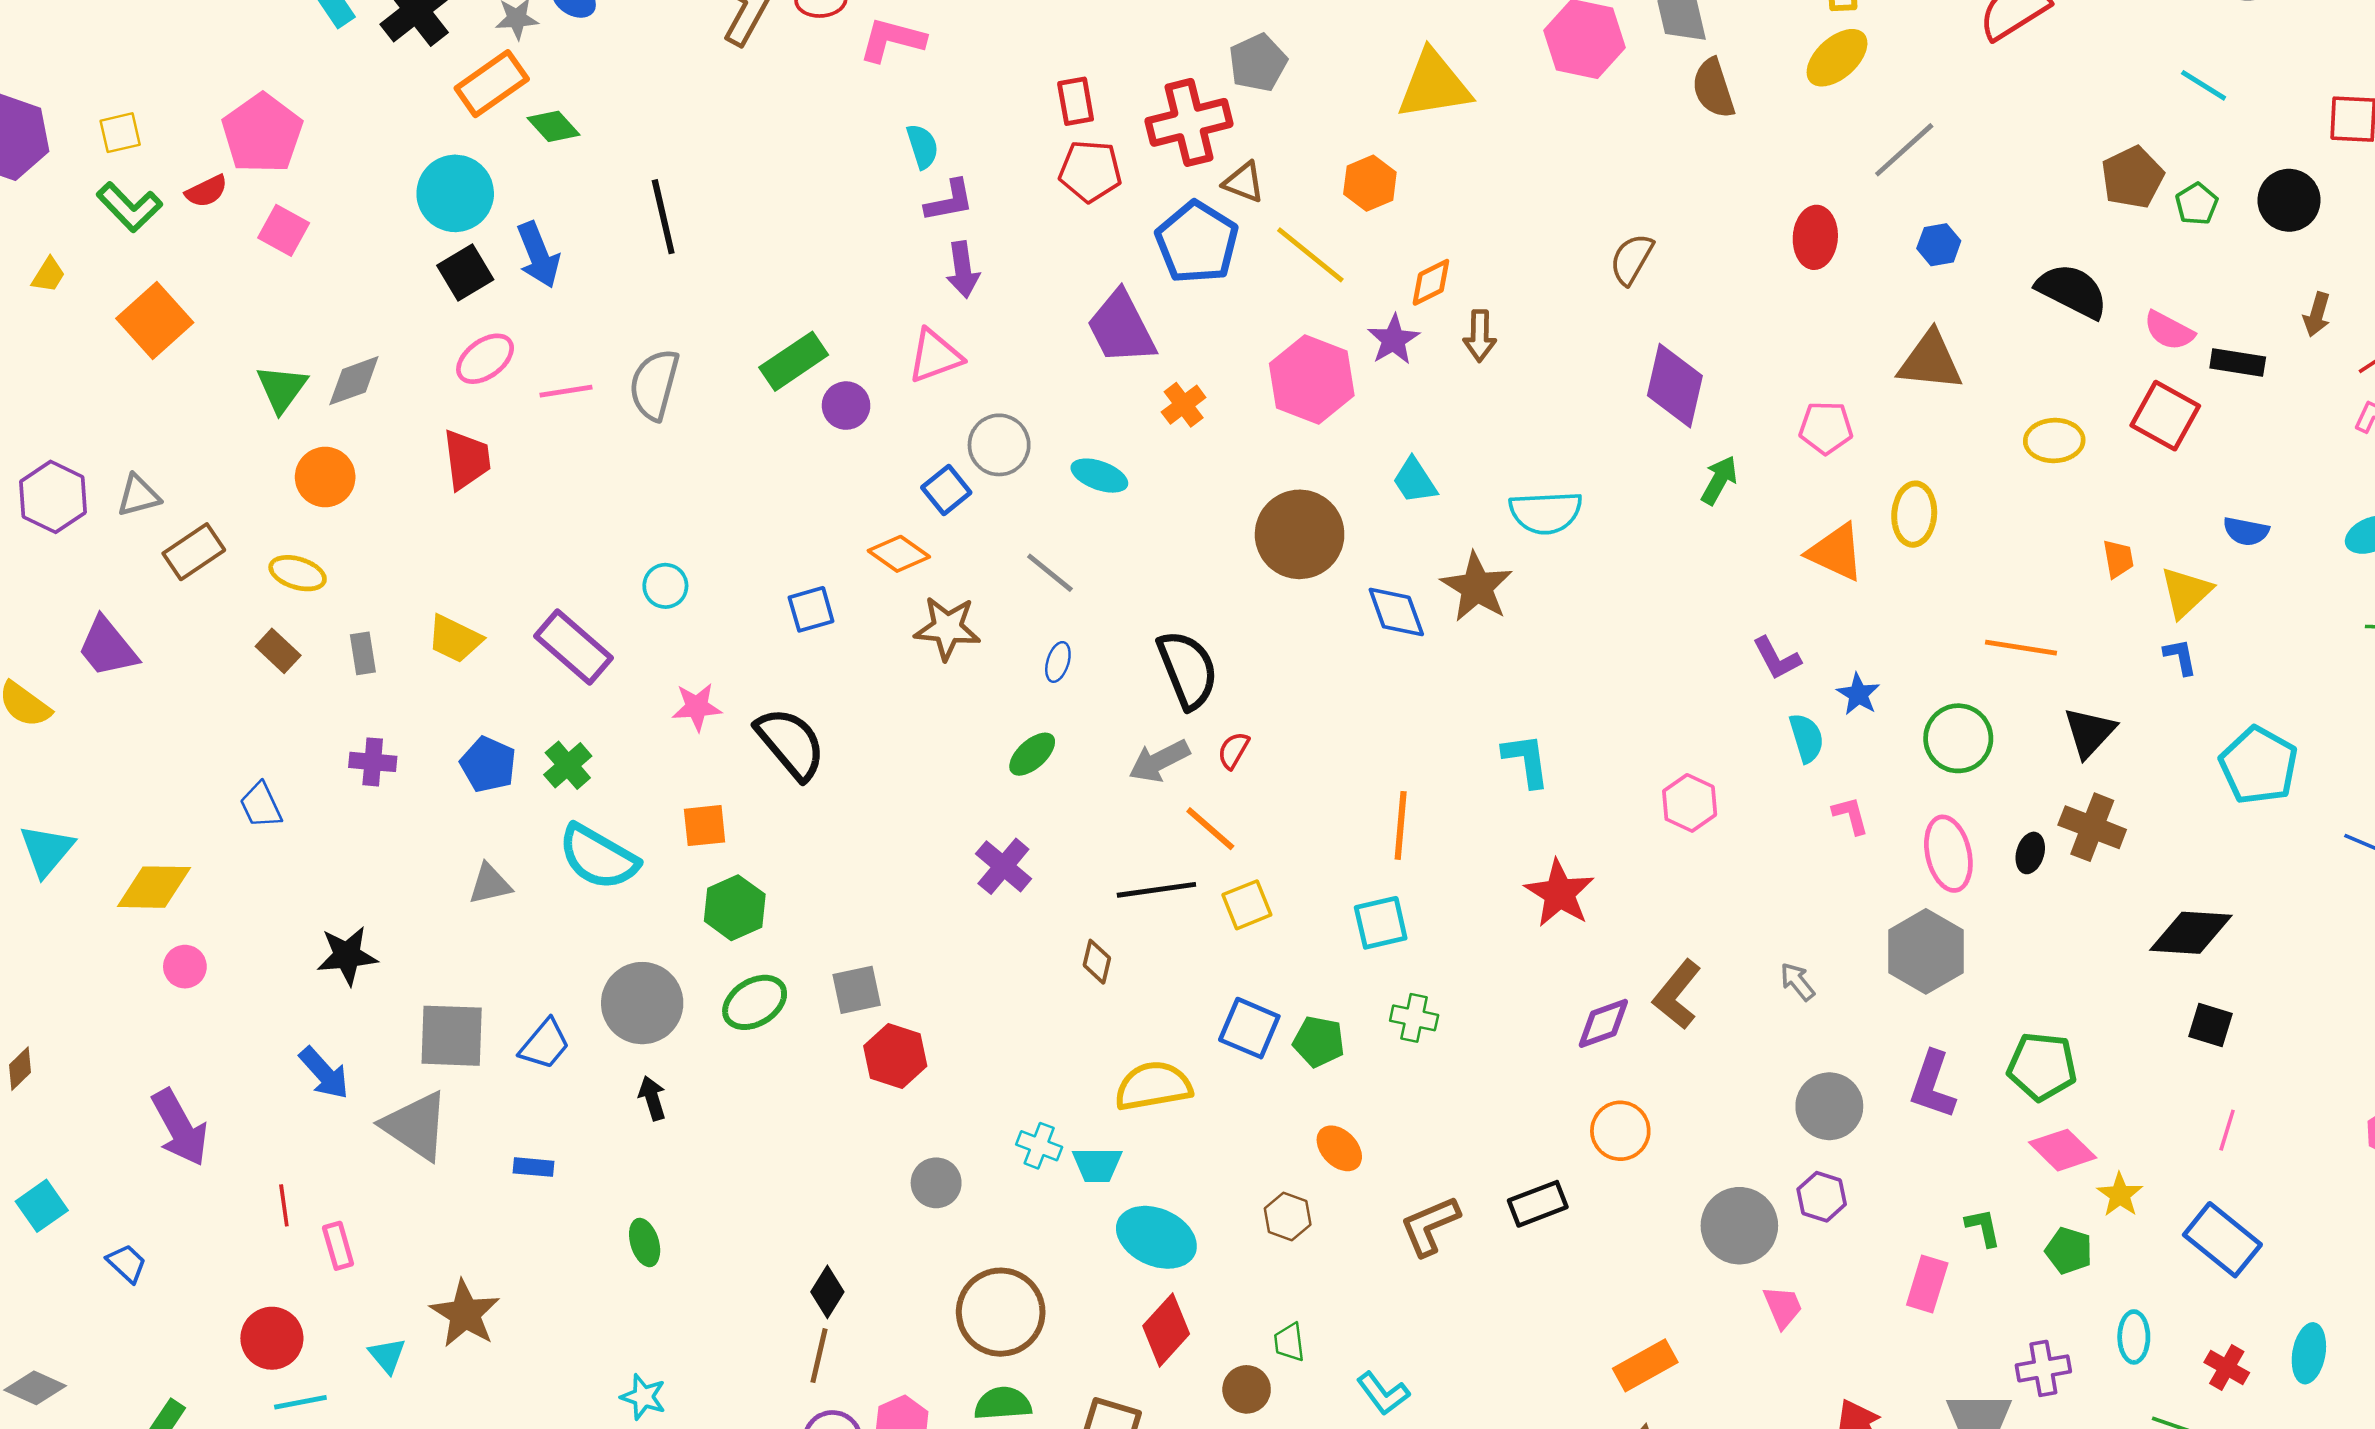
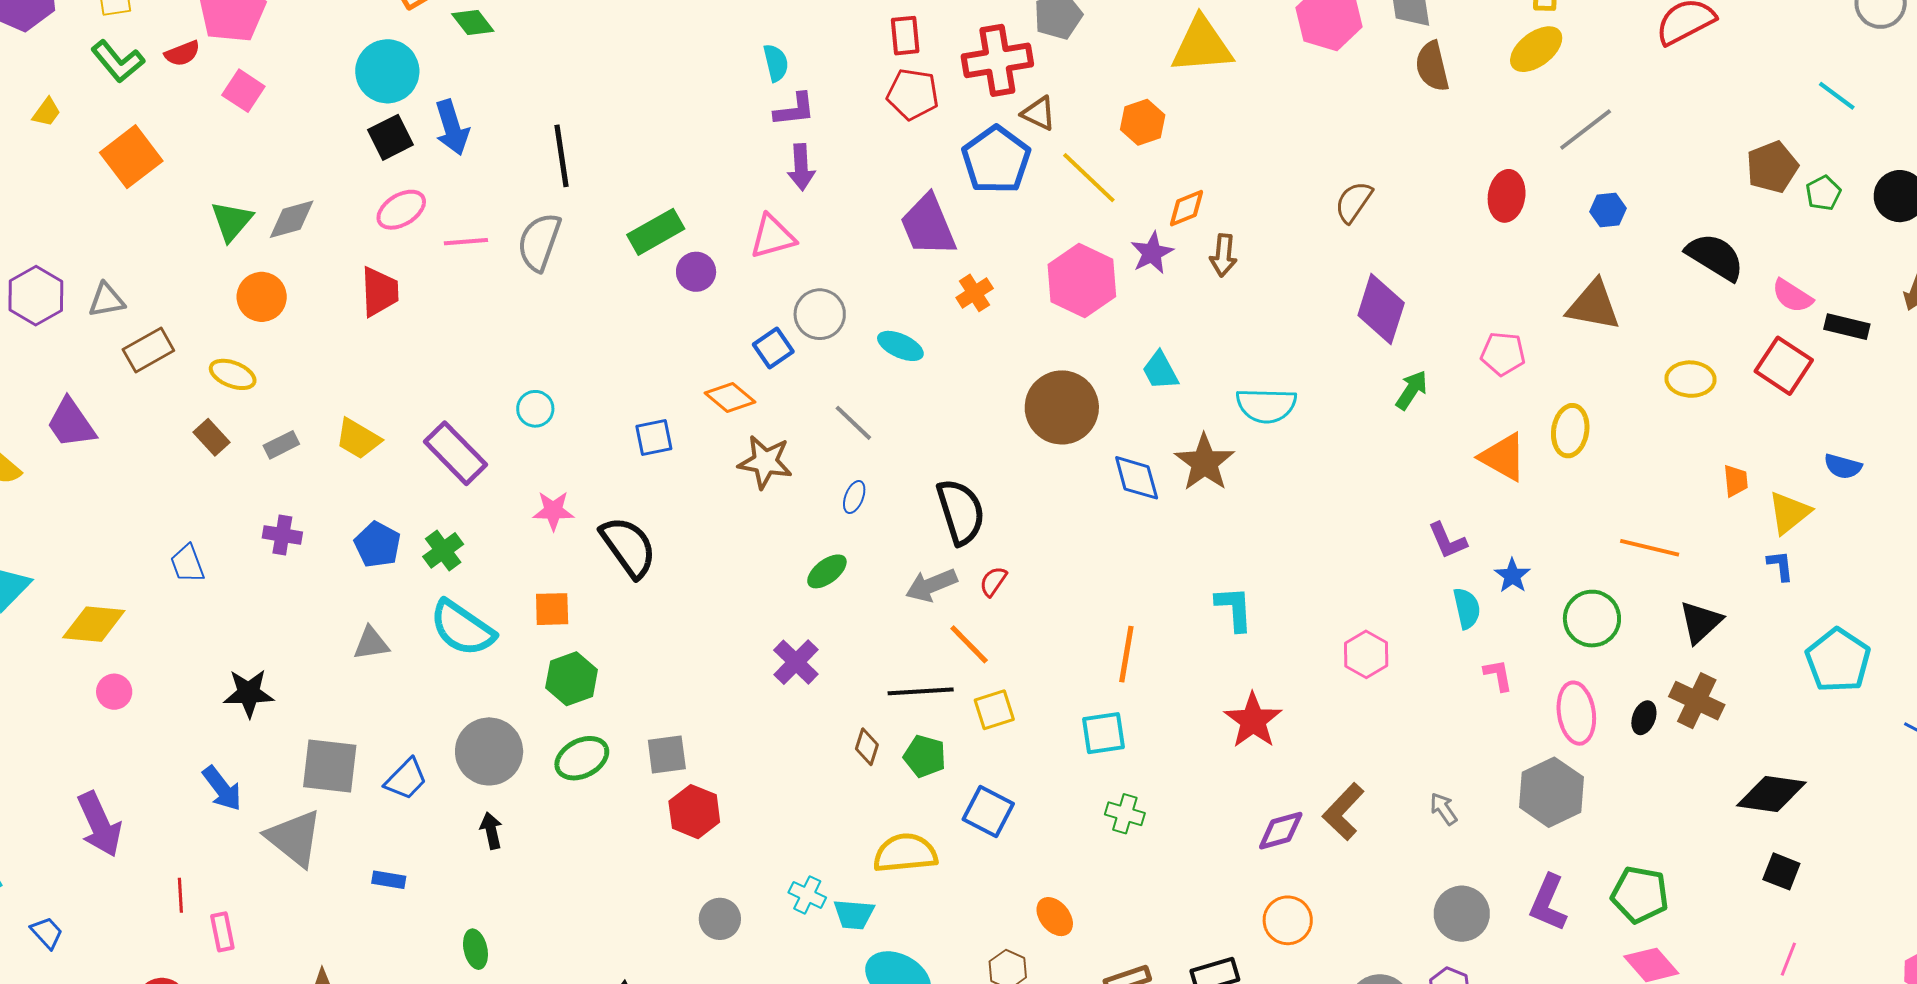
black line: (663, 217) -> (562, 156), moved
gray rectangle: (363, 653) -> (281, 445), turned 68
green pentagon: (1319, 1042) -> (925, 756), moved

